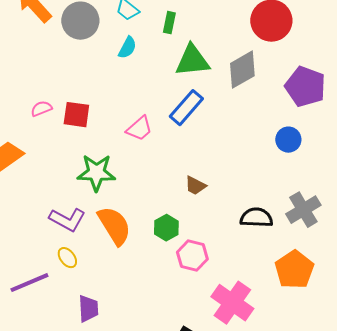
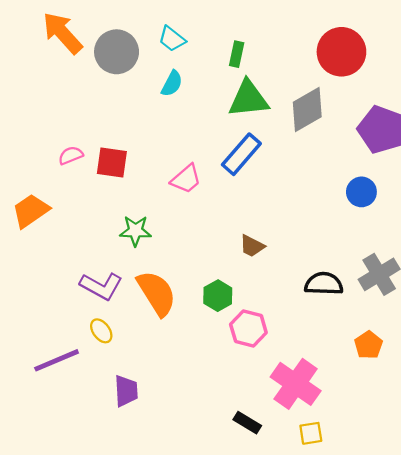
green rectangle: (169, 23) -> (237, 54), moved
green star: (96, 173) -> (135, 231), size x0.7
orange pentagon: (294, 270) -> (369, 345), size x0.6

